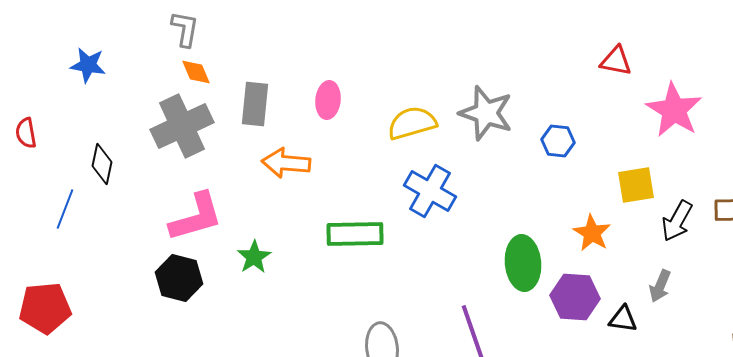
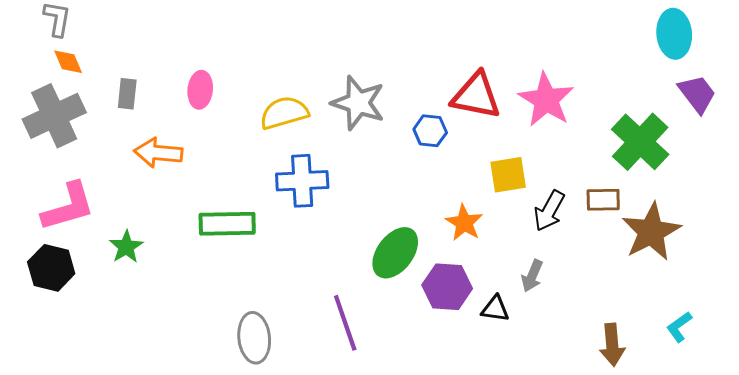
red triangle: (616, 61) -> (476, 96), moved, size x1.6
gray rectangle: (255, 104) -> (127, 94), size x0.7
blue cross: (430, 191) -> (302, 181), turned -33
green ellipse: (523, 263) -> (395, 253), turned 42

